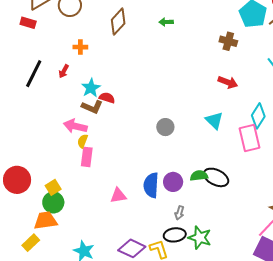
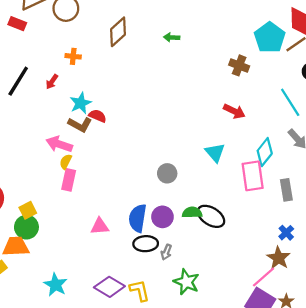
gray circle: (165, 127) -> (167, 173), moved
black ellipse: (175, 235) -> (146, 244), moved

